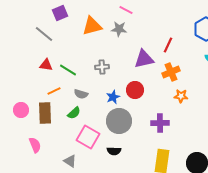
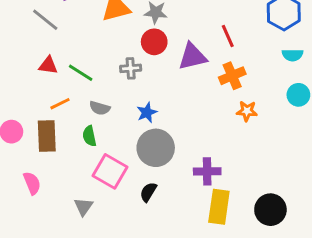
red line: (168, 45) -> (228, 36), turned -49
red circle: (135, 90) -> (154, 42), moved
green semicircle: (74, 113) -> (89, 136), turned 120
purple cross: (160, 123) -> (207, 171), moved
black semicircle: (114, 151) -> (148, 192), turned 120
gray triangle: (70, 161) -> (84, 207), turned 32

